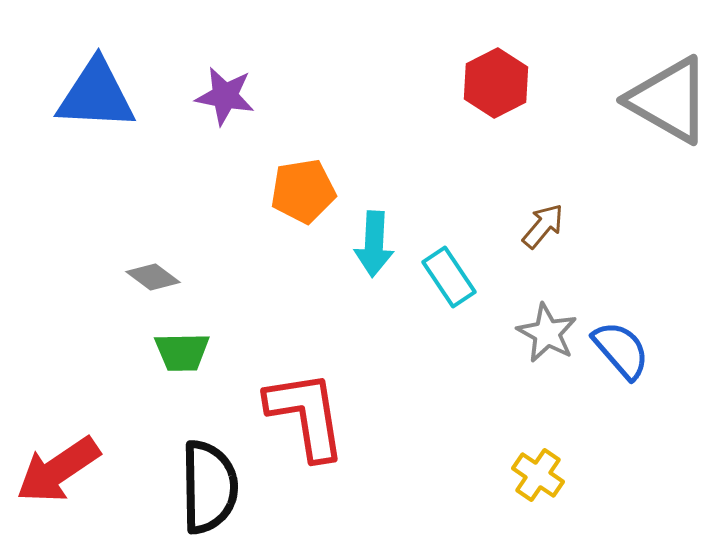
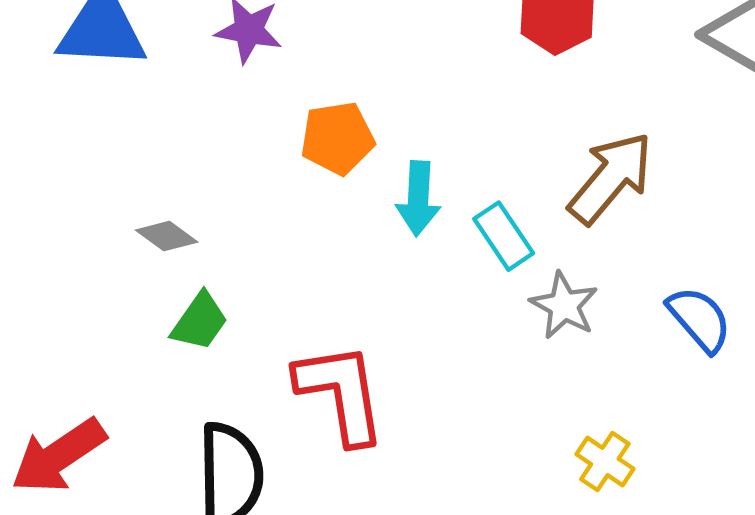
brown arrow: (543, 226) -> (611, 178), size x1.8
gray star: (547, 333) -> (564, 306), moved
green trapezoid: (182, 352) -> (200, 321), turned -54

